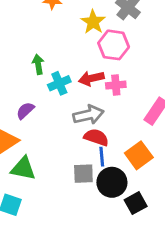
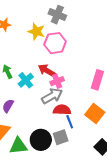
red arrow: (91, 78) -> (47, 70), turned 60
pink cross: (116, 85) -> (57, 81), moved
black circle: (112, 182) -> (41, 140), moved

